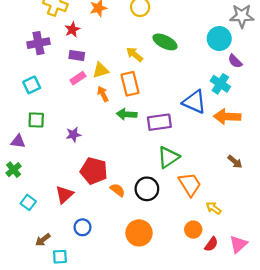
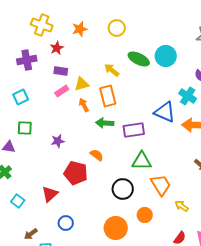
cyan circle: (219, 39) -> (166, 56), moved
green triangle: (168, 157) -> (142, 161), turned 35
orange semicircle: (118, 190) -> (97, 155), moved
orange circle: (193, 230) -> (145, 215), moved

